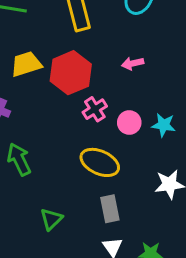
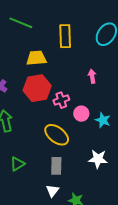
pink arrow: (133, 63) -> (92, 76), turned 80
yellow trapezoid: (26, 64) -> (36, 58), moved
red hexagon: (71, 73) -> (37, 88), moved

